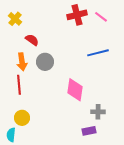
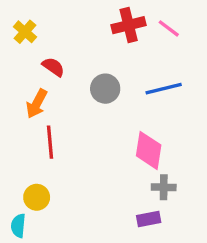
orange arrow: (22, 62) -> (37, 104), turned 36
gray circle: (45, 62) -> (105, 89), moved
red line: (19, 85) -> (50, 142), moved
pink diamond: (75, 90) -> (149, 150), moved

